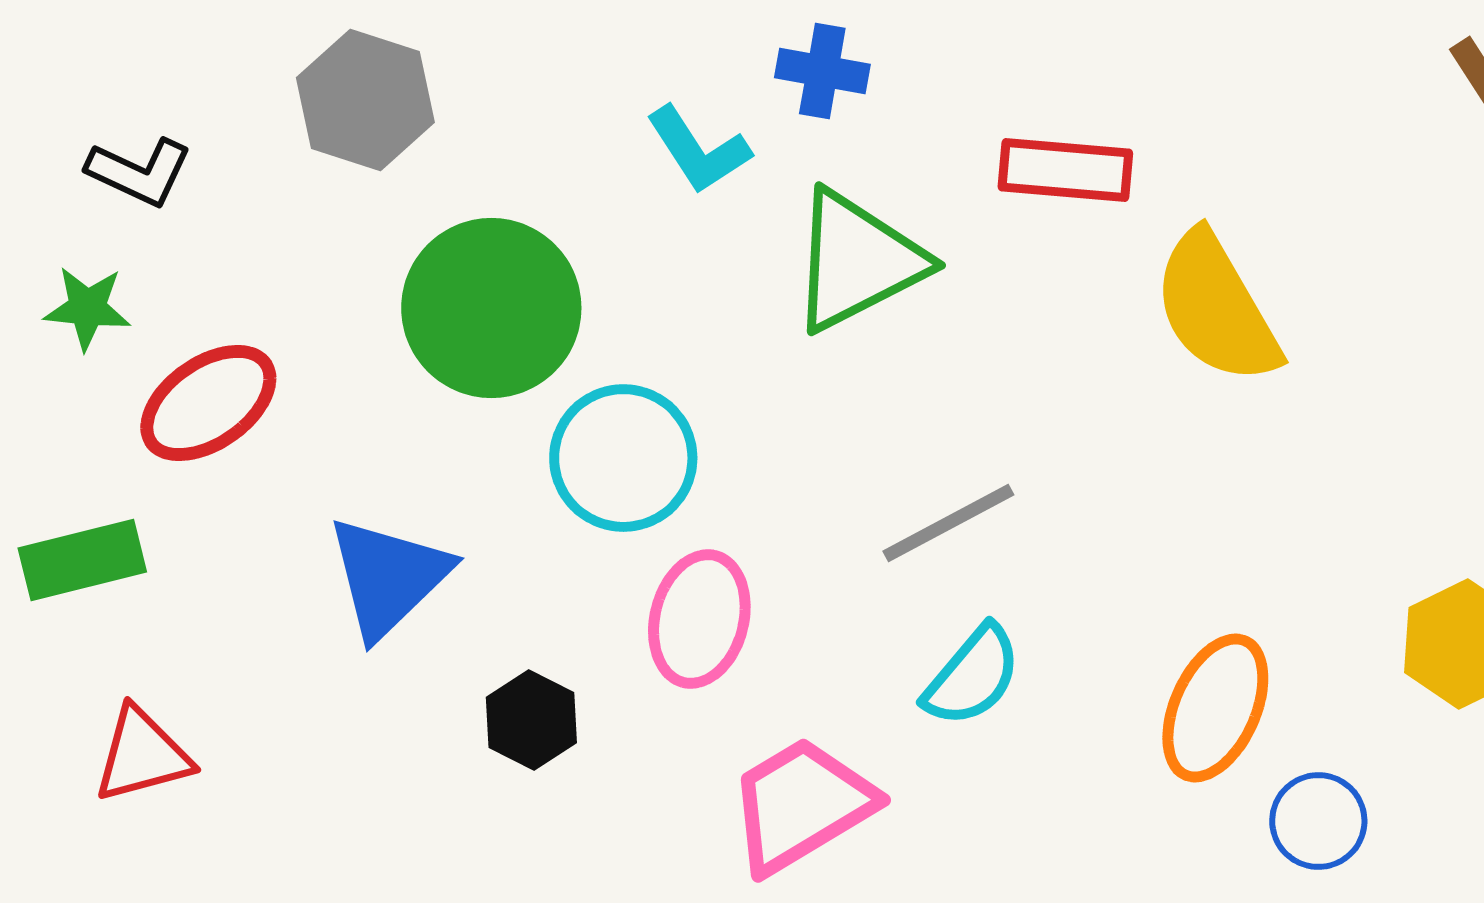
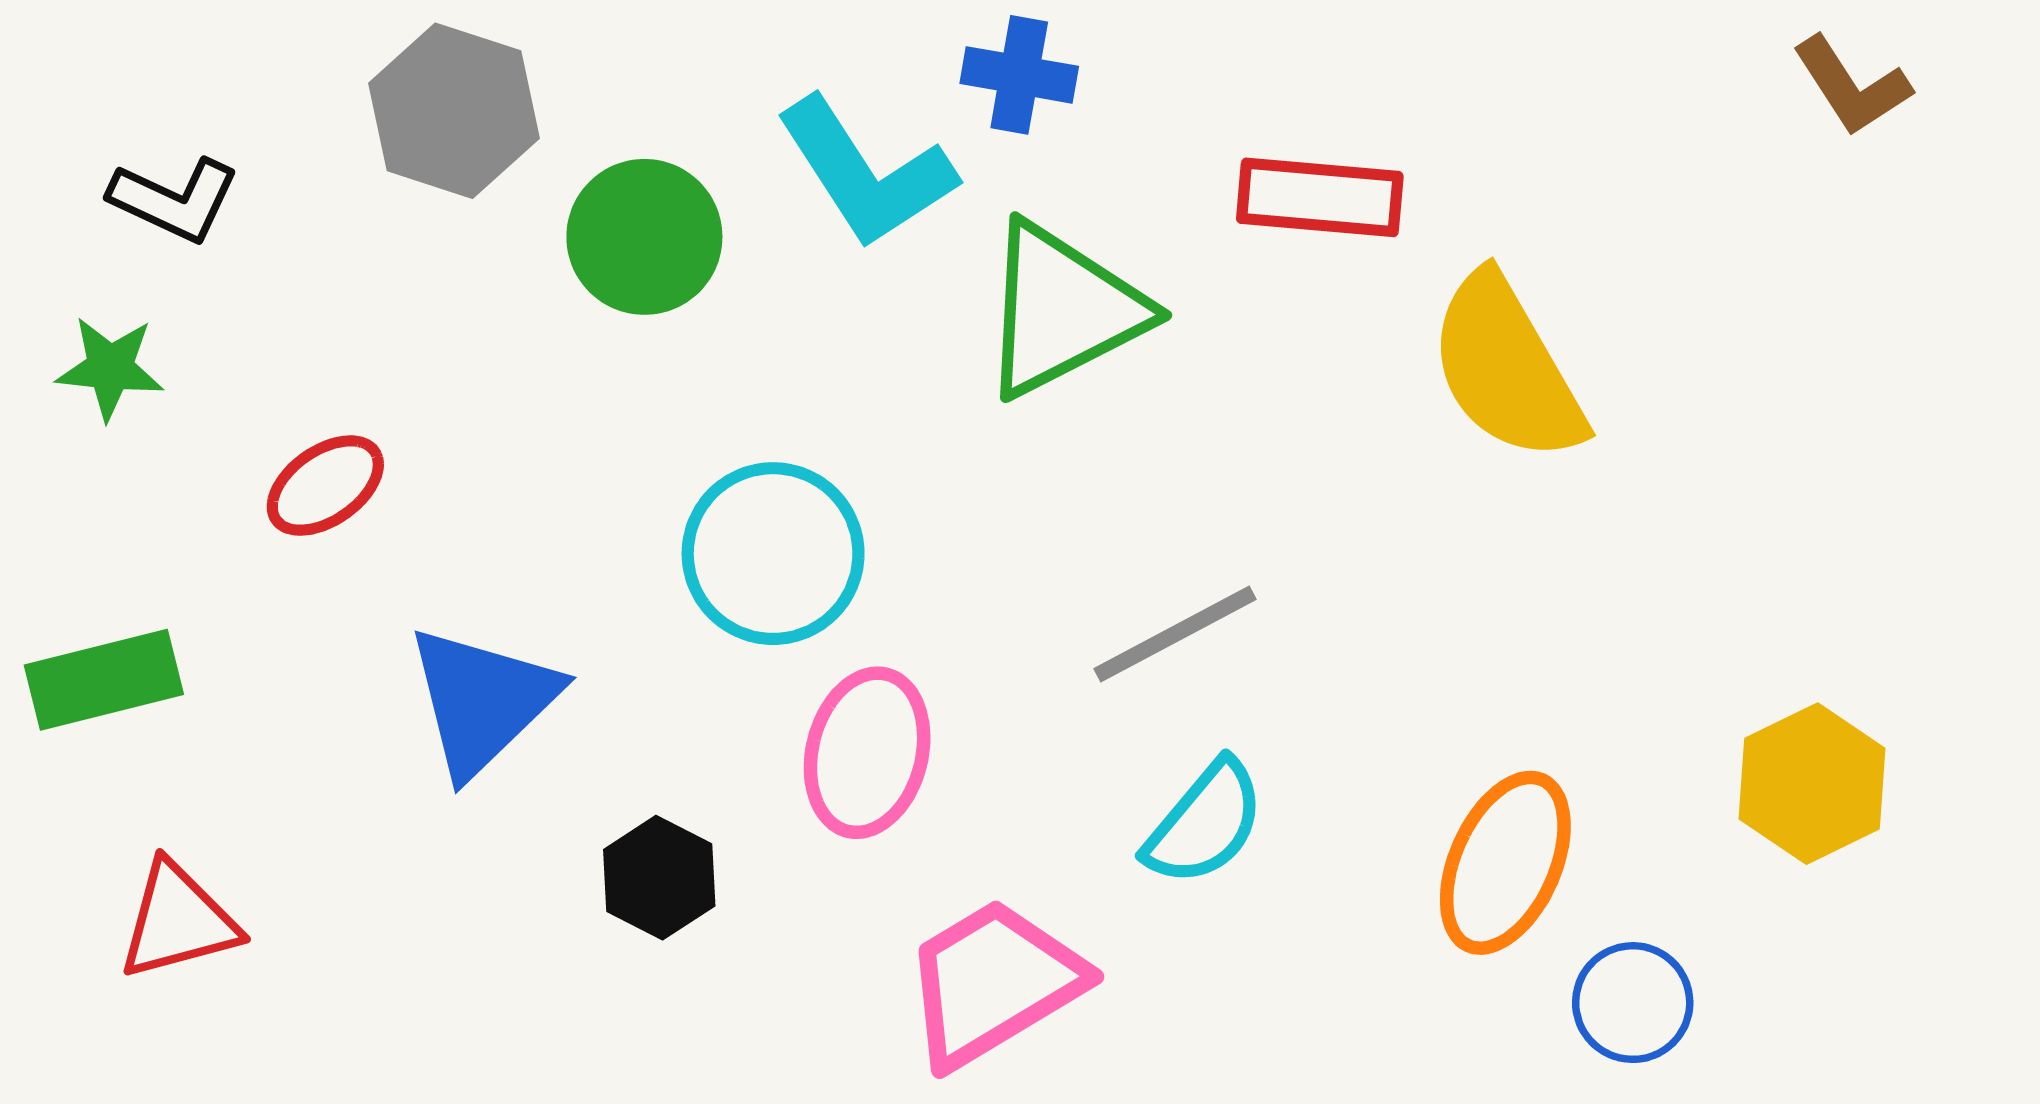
cyan L-shape: (698, 150) -> (866, 173), size x1.4
green circle: (491, 308) -> (644, 237), moved, size x0.7
red ellipse: (208, 403) -> (325, 486), moved, size x0.7

